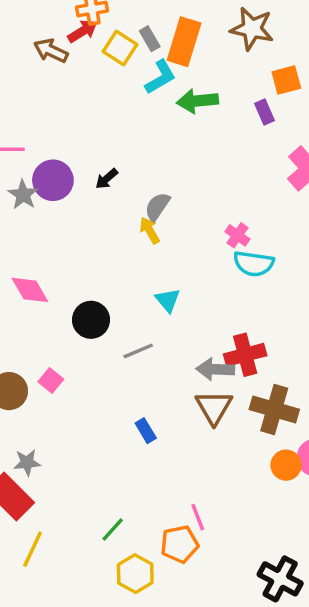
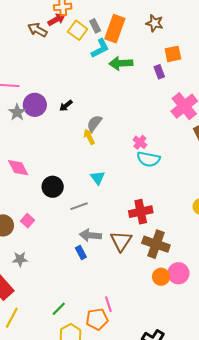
brown star: (252, 29) -> (155, 23), size x0.7
gray arrow: (215, 369) -> (90, 235), moved
gray star: (27, 463) -> (20, 259), moved

